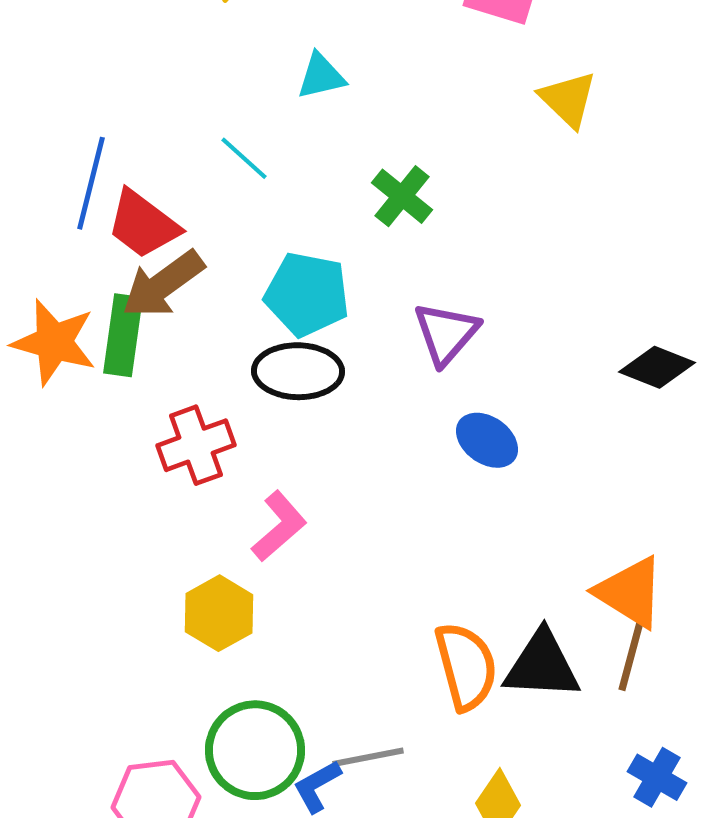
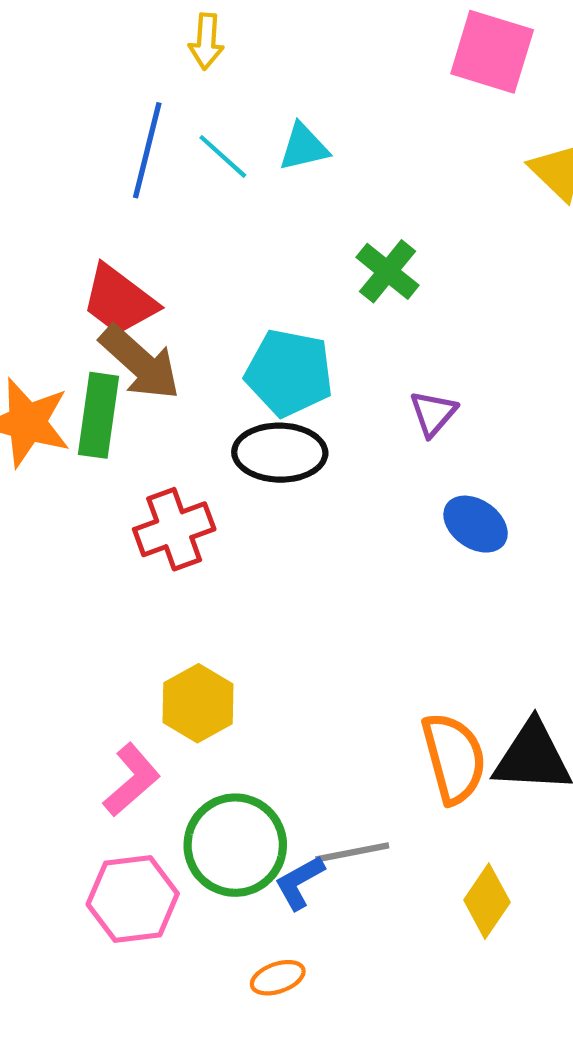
cyan line: (244, 158) -> (223, 156), moved
blue line: (91, 183) -> (147, 150), moved
brown arrow: (163, 284) -> (140, 362), turned -102
purple triangle: (446, 333) -> (433, 413), size x0.7
pink L-shape: (279, 526) -> (132, 780), moved

